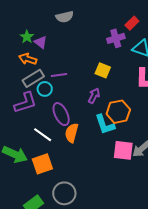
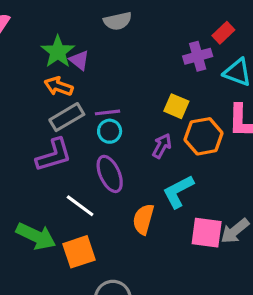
green star: (27, 37) -> (58, 52), size x1.5
cyan circle: (45, 89) -> (110, 131), moved
orange hexagon: (118, 112) -> (204, 136), moved
cyan L-shape: (105, 125) -> (178, 191), turned 80
orange semicircle: (72, 133) -> (143, 219), moved

